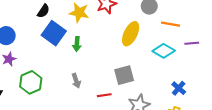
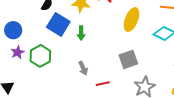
green hexagon: (31, 82) -> (40, 56), moved
red line: (104, 95) -> (103, 84), moved

